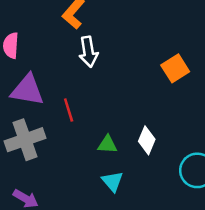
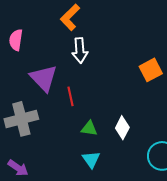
purple triangle: (27, 90) -> (44, 78), moved, turned 32
red line: (69, 110) -> (70, 96), moved

